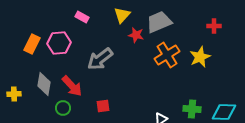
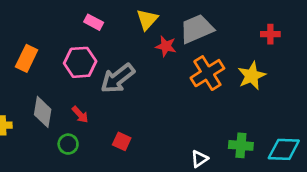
pink hexagon: (59, 43) -> (80, 62), moved
red arrow: (72, 86) -> (80, 115), size x0.6
red square: (103, 106) -> (122, 141), turned 32

